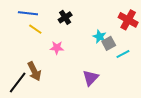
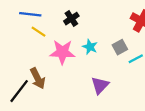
cyan star: (100, 37) -> (90, 47), moved
pink star: (57, 48) -> (62, 52), size x1.6

